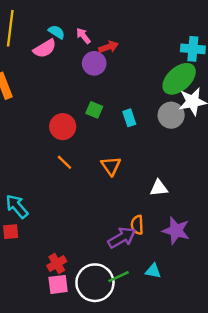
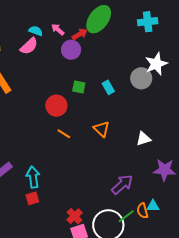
green ellipse: (179, 79) -> (99, 19), moved
cyan arrow: (17, 206) -> (33, 177), turned 45
orange semicircle: (137, 225) -> (142, 211), moved

